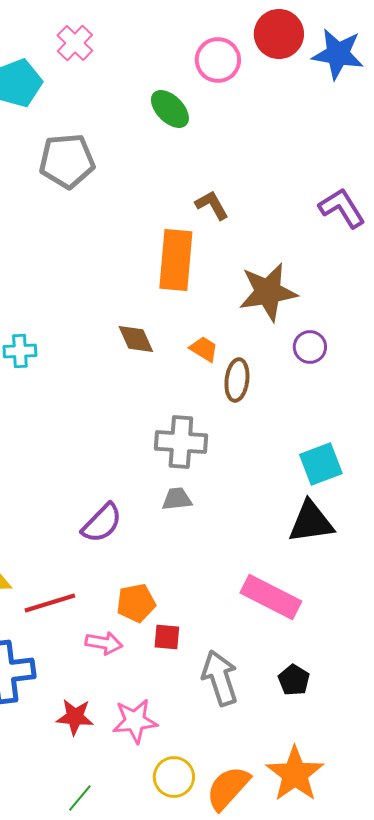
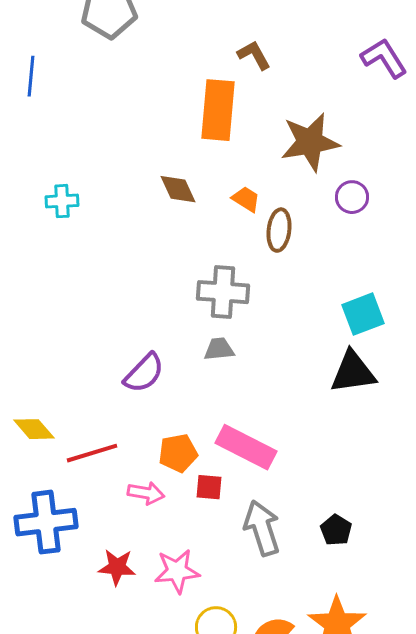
pink rectangle: (271, 597) -> (246, 447), moved

